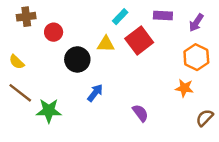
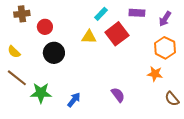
black circle: (77, 59) -> (54, 53), moved
blue arrow: (95, 93) -> (74, 100), moved
brown semicircle: (205, 118) -> (172, 99), turned -84

